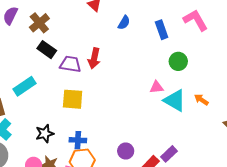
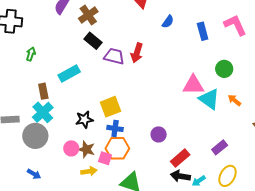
green circle: (178, 61) -> (224, 69), moved
pink triangle: (157, 87) -> (193, 85), size x1.6
yellow square: (73, 99) -> (111, 107), moved, turned -30
purple circle: (126, 151) -> (159, 134), moved
purple rectangle: (169, 154) -> (220, 147), moved

